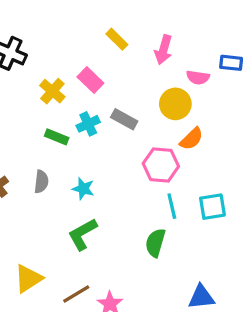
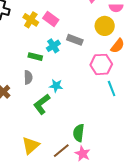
yellow cross: (52, 91) -> (31, 20), moved
gray semicircle: (41, 182) -> (28, 77), moved
green L-shape: (83, 234) -> (42, 104), moved
green semicircle: (155, 243) -> (79, 133), moved

